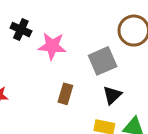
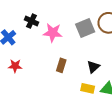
gray square: (103, 61) -> (85, 28), moved

